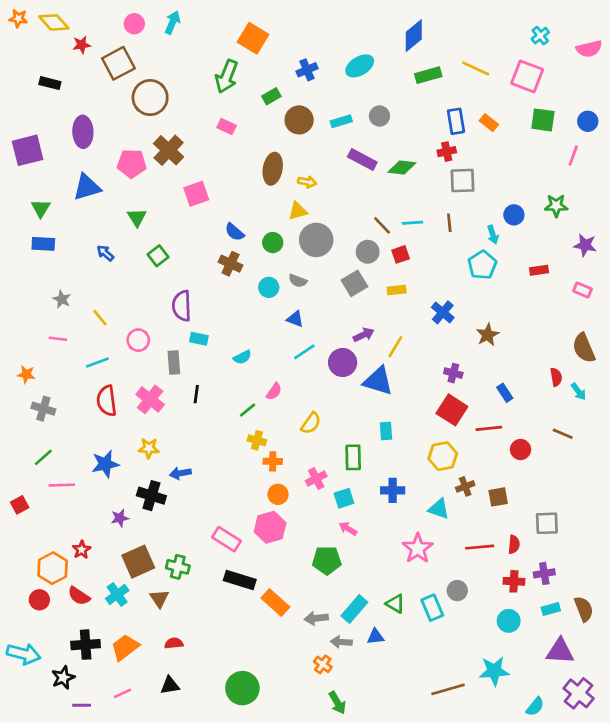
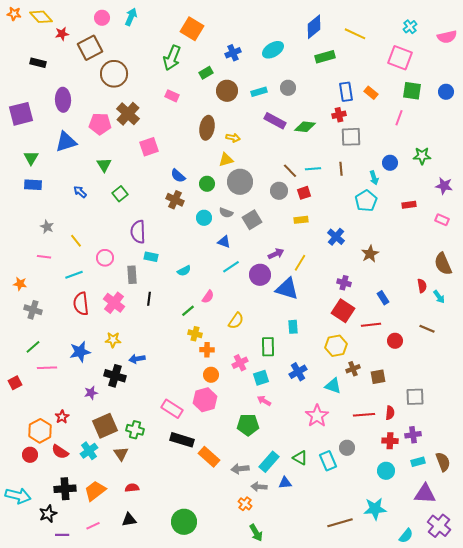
yellow line: (476, 69) -> (355, 34), moved
pink line: (573, 156) -> (399, 118), moved
gray square: (354, 283) -> (252, 220), moved
blue cross: (393, 490) -> (298, 372), turned -30

